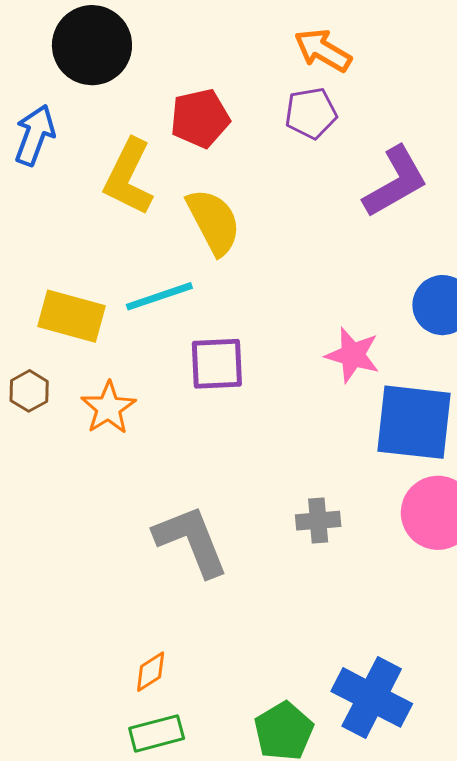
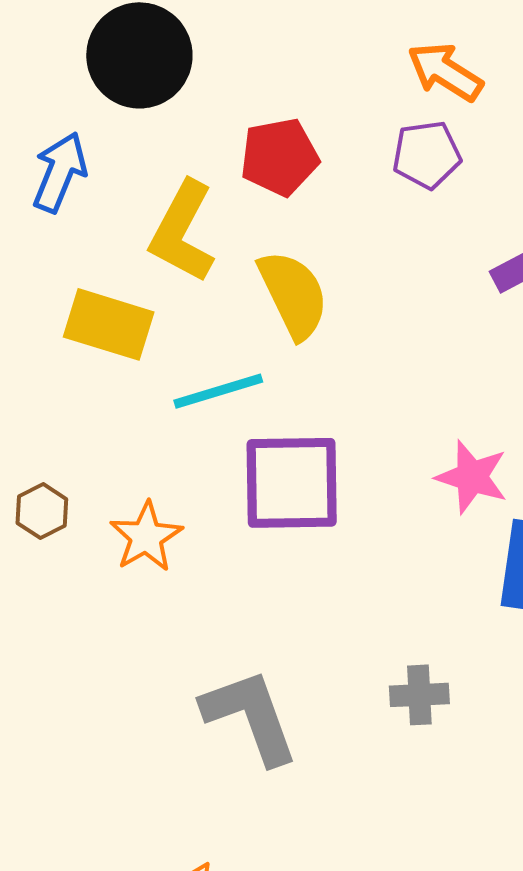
yellow rectangle: (71, 316) -> (109, 324), moved
purple square: (217, 364) -> (292, 483), size x1.4

